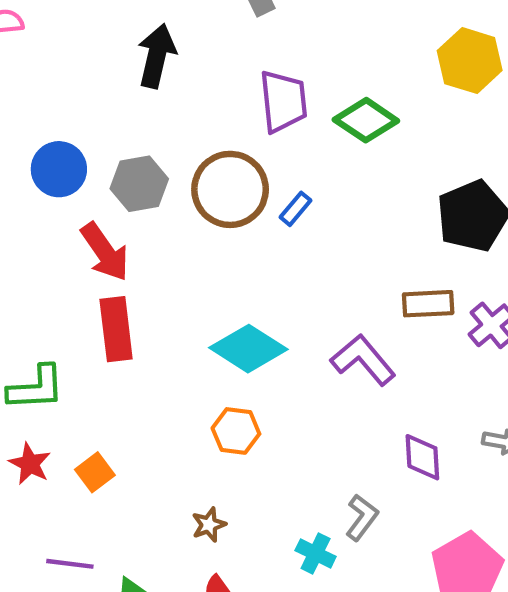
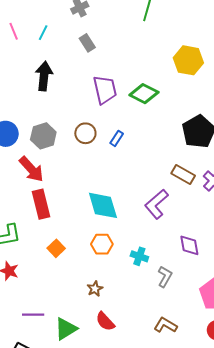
brown circle: (230, 189) -> (85, 133), size x0.6
brown rectangle: (428, 304) -> (183, 174), turned 40
cyan diamond: (248, 349) -> (103, 205), turned 48
purple L-shape: (363, 360) -> (156, 204), turned -84
orange square: (95, 472) -> (56, 248), moved
cyan cross: (316, 554) -> (139, 256), moved

